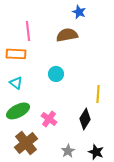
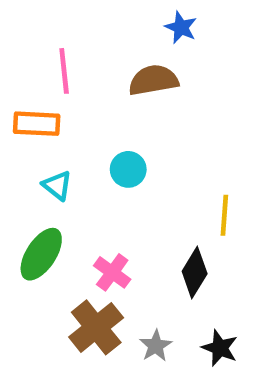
cyan triangle: (16, 83) -> (57, 185), moved
green ellipse: (18, 111) -> (41, 254), turned -30
brown cross: (26, 143) -> (96, 327), moved

